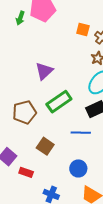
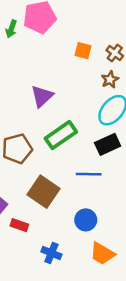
orange square: (83, 30) -> (83, 51), moved
brown square: (45, 146) -> (43, 192), size x1.4

